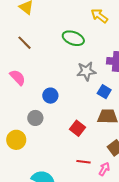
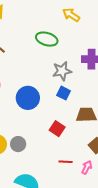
blue square: (104, 92) -> (64, 93), moved
blue circle: (50, 96) -> (28, 98), size x1.5
gray circle: (35, 118) -> (18, 144), moved

